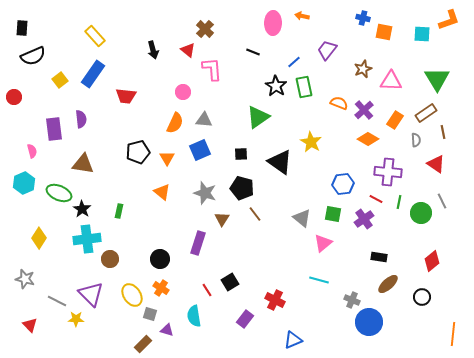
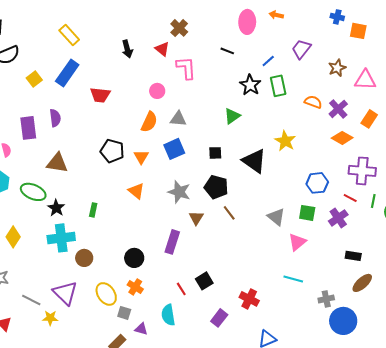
green triangle: (258, 117) -> (232, 116), size x0.7
black pentagon: (138, 152) -> (112, 151), turned 30
gray cross: (352, 300) -> (326, 299), turned -35

